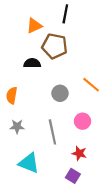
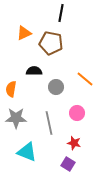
orange triangle: (34, 26) -> (24, 33), moved
black semicircle: (32, 63) -> (34, 71), moved
gray star: (17, 127) -> (16, 118), size x1.5

